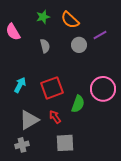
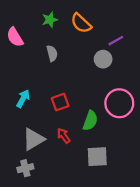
gray circle: (79, 45) -> (103, 59), moved
red square: (52, 88) -> (60, 102), size x0.7
gray square: (65, 143) -> (97, 157), moved

